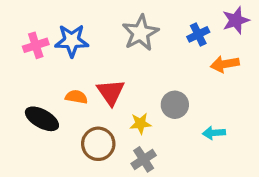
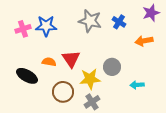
gray star: (140, 33) -> (90, 21), turned -30
blue cross: (198, 34) -> (119, 22), moved, turned -32
yellow star: (140, 124) -> (90, 79), size x1.5

